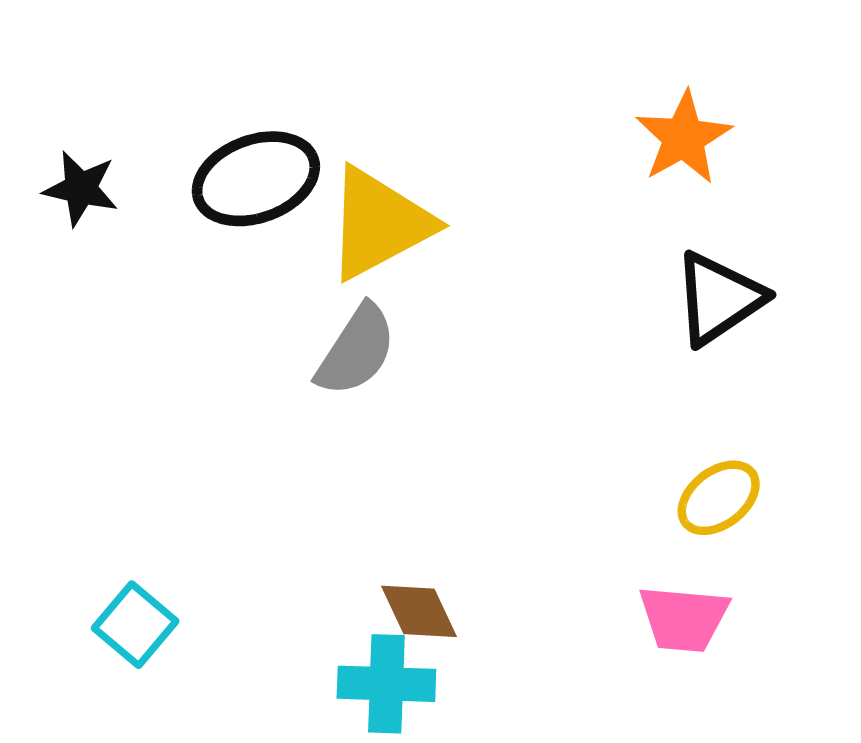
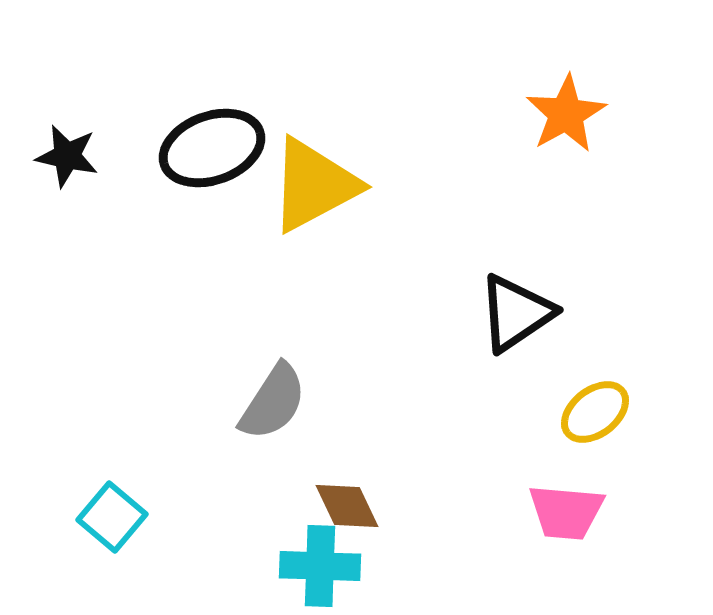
black triangle: (719, 298) -> (516, 313), moved
gray semicircle: (356, 350) -> (273, 402), moved

